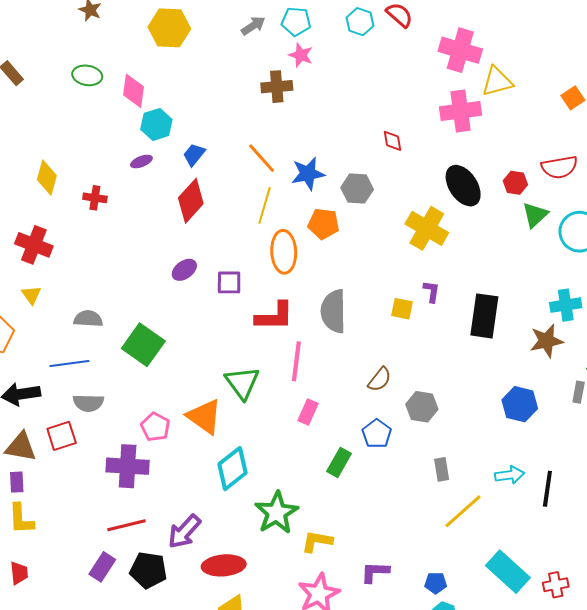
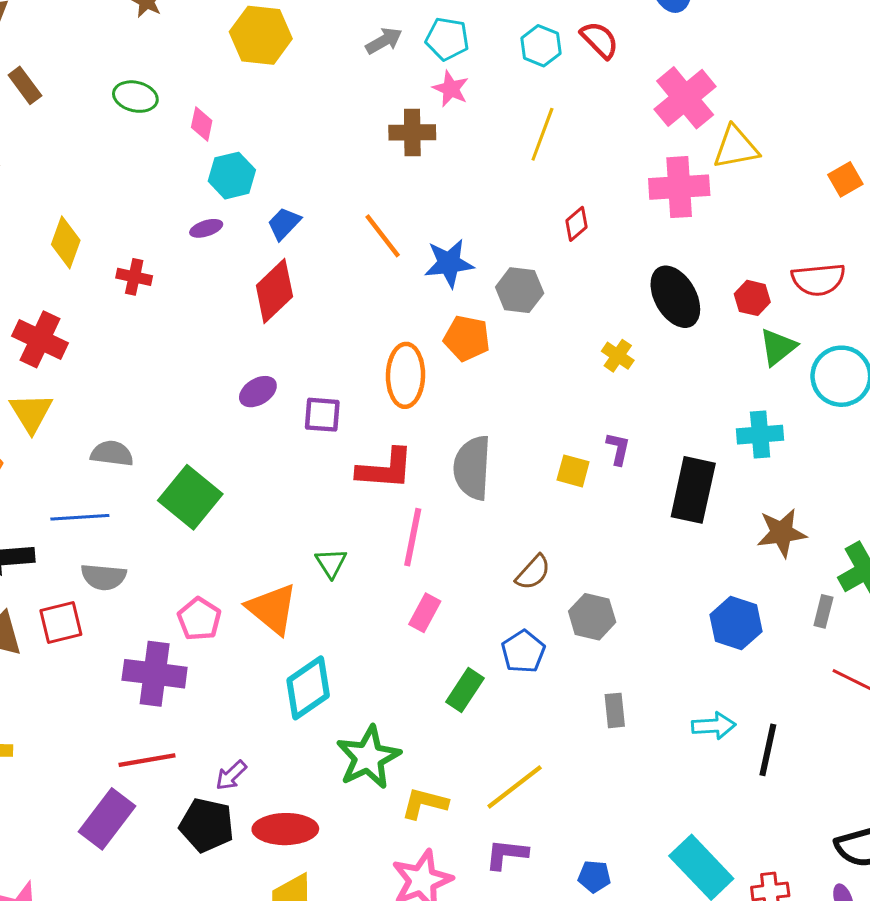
pink cross: (460, 50) -> (685, 98), turned 30
pink diamond: (133, 91) -> (202, 124), size x0.7
red diamond: (393, 141) -> (576, 224), turned 55
yellow line: (265, 205) -> (542, 134), moved
yellow cross: (427, 228) -> (618, 356), size x0.5
yellow triangle: (31, 295) -> (31, 413), size x1.5
cyan cross: (566, 305) -> (760, 435), moved
green triangle: (242, 383) -> (331, 563), size x0.6
yellow line: (463, 511) -> (515, 787), moved
purple arrow: (184, 532) -> (231, 775), size x0.6
purple rectangle: (102, 567) -> (107, 819), size x1.4
black pentagon: (148, 570) -> (207, 825), moved

